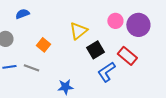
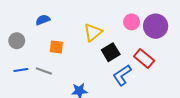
blue semicircle: (22, 14) -> (43, 20), moved
orange square: (43, 45) -> (56, 47), turned -32

